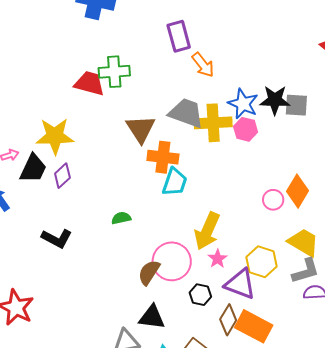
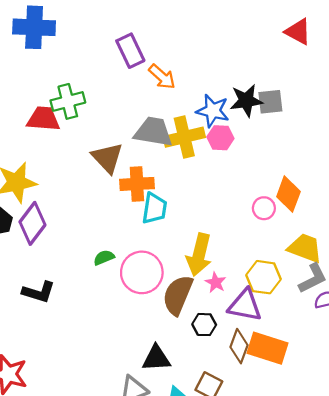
purple diamond: (62, 176) -> (32, 223), size x1.5
pink circle: (172, 261) -> (142, 272), moved
brown semicircle: (149, 272) -> (178, 295), moved, size x1.4

